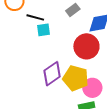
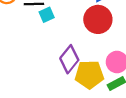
yellow pentagon: (76, 78) -> (89, 75), moved

